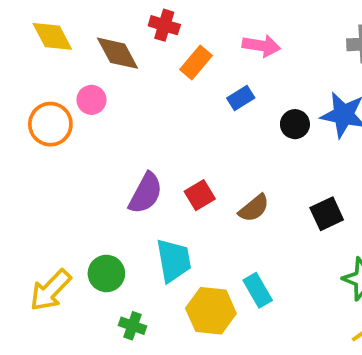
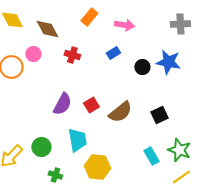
red cross: (164, 25) -> (72, 55), moved
orange rectangle: (196, 63) -> (89, 17), moved
brown semicircle: (254, 208) -> (120, 112), size x1.4
cyan rectangle: (258, 290) -> (151, 156), moved

